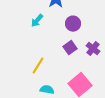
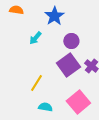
purple square: (70, 48) -> (68, 65), size x1.6

